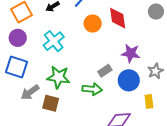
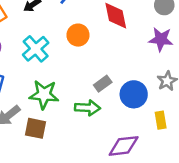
orange circle: (93, 24) -> (78, 35), moved
purple star: (131, 53) -> (161, 39), moved

